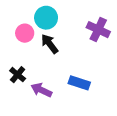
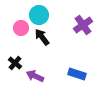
purple cross: (98, 30) -> (83, 25), turned 30
blue rectangle: (79, 83) -> (77, 74), moved

